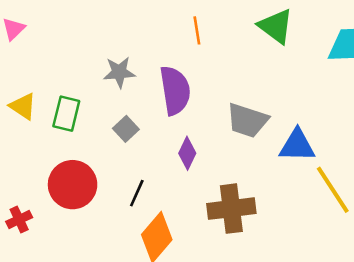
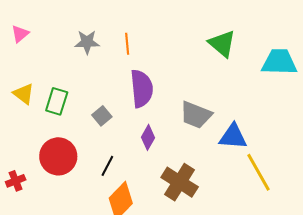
orange line: (197, 30) -> (127, 44), moved
gray star: (119, 72) -> (87, 42), moved
brown cross: (231, 209) -> (180, 182), turned 36

